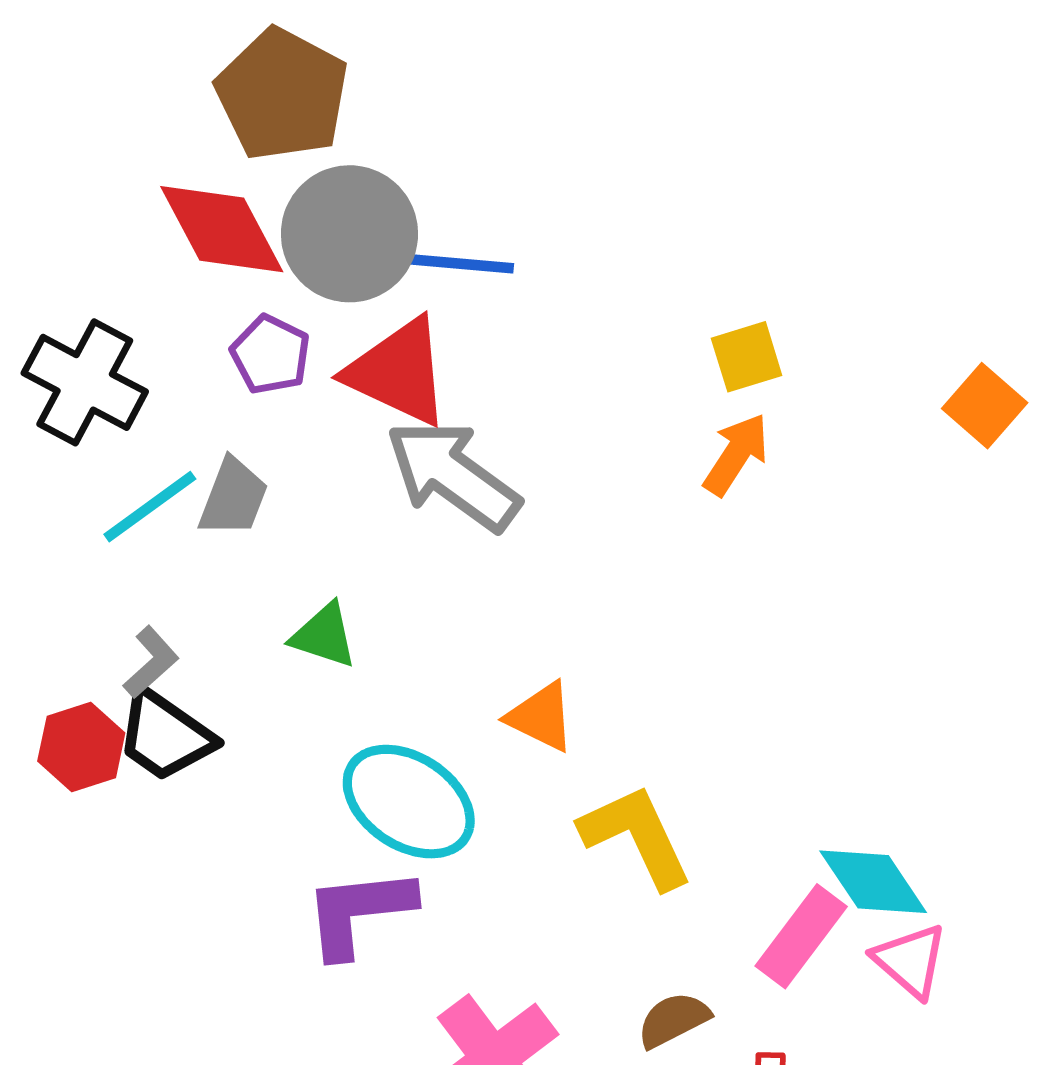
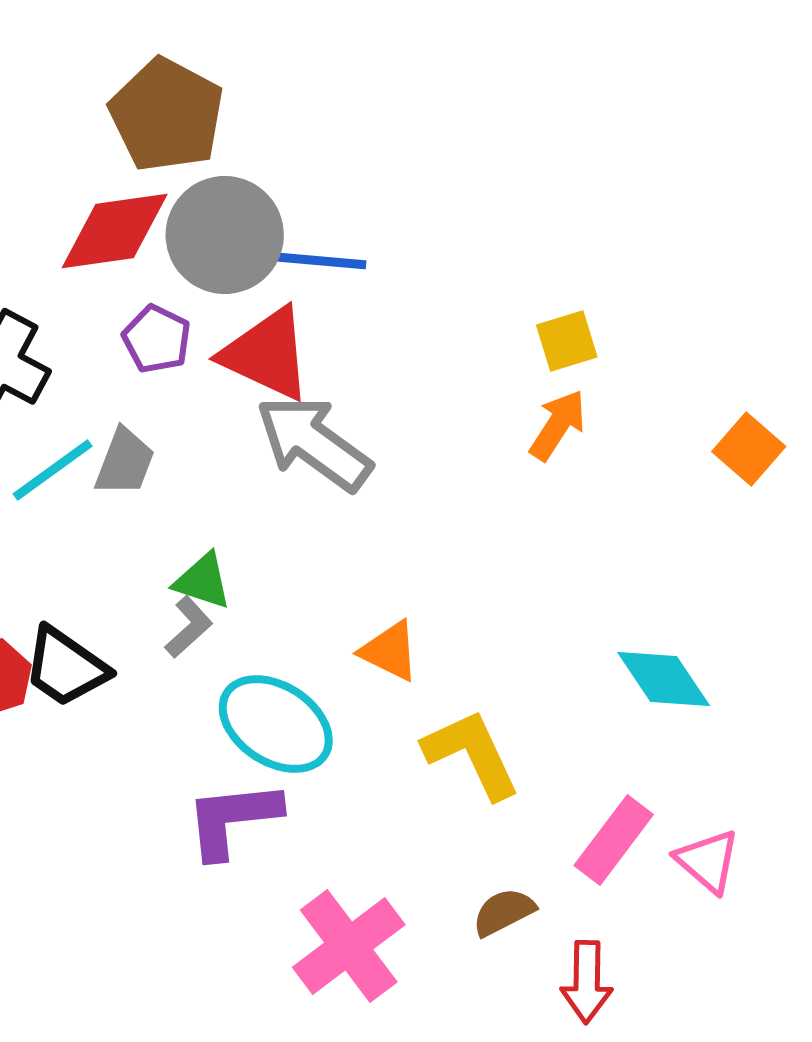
red diamond: (222, 229) -> (115, 231), turned -70
orange square: (985, 406) -> (749, 449), moved
gray L-shape: (151, 662) -> (189, 627), moved
cyan diamond: (873, 882) -> (664, 679), moved

